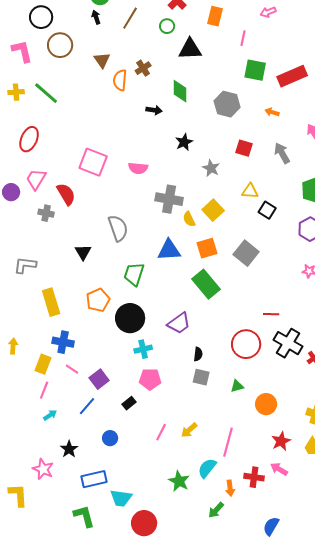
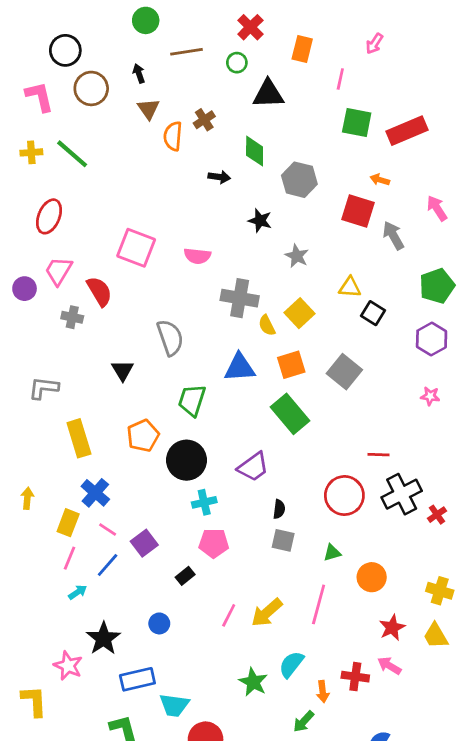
pink arrow: (268, 12) -> (374, 44), turned -35
black arrow: (96, 17) -> (139, 74), moved
brown line: (130, 18) -> (186, 52), turned 50
gray hexagon: (227, 104) -> (299, 180), moved
black star: (184, 142) -> (260, 221), turned -30
red square: (244, 148) -> (358, 211), moved, size x1.4
blue cross: (63, 342) -> (95, 493), turned 30
black cross: (288, 343) -> (402, 494), turned 32
blue line: (87, 406) -> (108, 565), moved
yellow arrow: (189, 430) -> (267, 613), size x1.4
pink line: (228, 442) -> (319, 604), moved
black star: (69, 449) -> (103, 638), size x1.4

